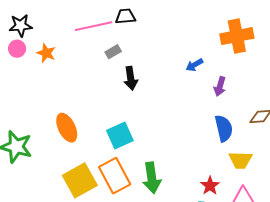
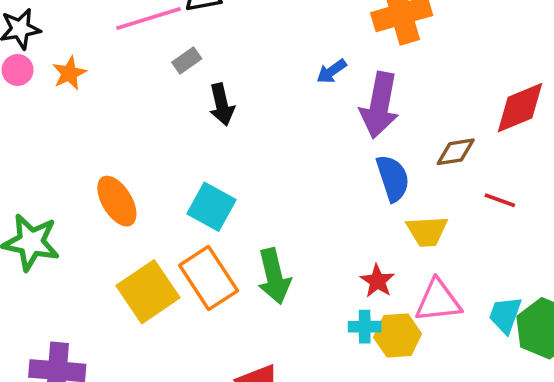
orange star: (46, 53) -> (69, 73), turned 30
purple arrow: (220, 86) -> (380, 105), size x1.8
cyan square: (120, 136) -> (211, 207), turned -32

